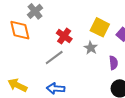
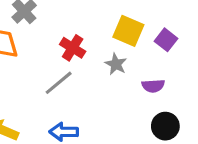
purple semicircle: (113, 63) -> (153, 86), turned 96

